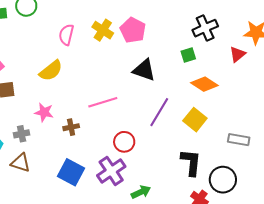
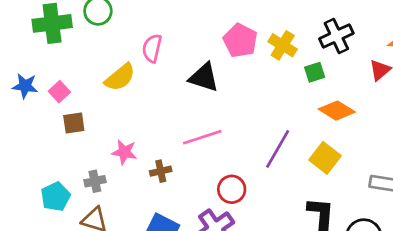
yellow cross: (103, 30) -> (283, 45), moved
black triangle: (144, 70) -> (204, 77), moved
yellow semicircle: (51, 71) -> (120, 77), moved

